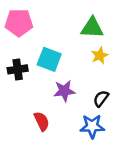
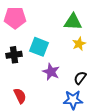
purple star: (64, 91) -> (51, 72), turned 30
red semicircle: (42, 121) -> (20, 96), moved

